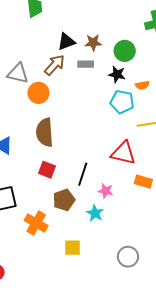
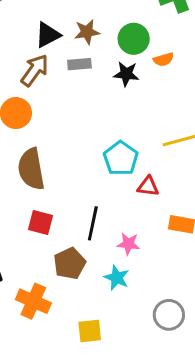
orange semicircle: (142, 85) -> (163, 59), moved
cyan pentagon: (122, 102) -> (121, 158), moved, turned 30
red triangle: (123, 153) -> (148, 186), size x0.6
gray circle: (128, 257) -> (169, 315), moved

